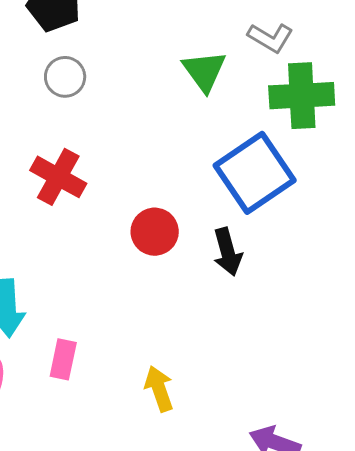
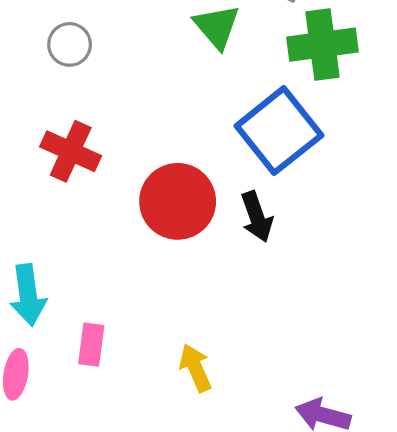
red circle: (155, 232) -> (178, 201), size x1.5

